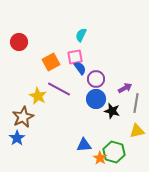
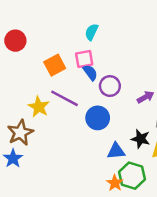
blue circle: (96, 99) -> (98, 118), moved
black star: (112, 111) -> (141, 139), moved
blue triangle: (84, 145) -> (116, 151), moved

